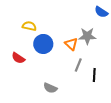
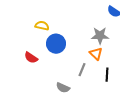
orange triangle: (71, 44) -> (96, 54), moved
gray line: (78, 65) -> (82, 70), moved

